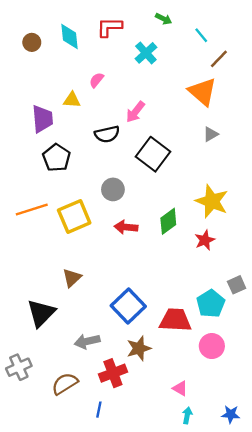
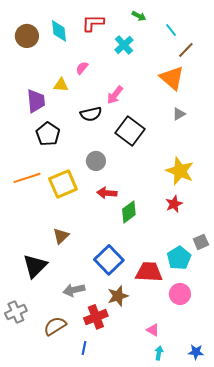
brown circle: (32, 42) -> (27, 36), size x1.5
green diamond: (168, 221) -> (129, 212), moved

